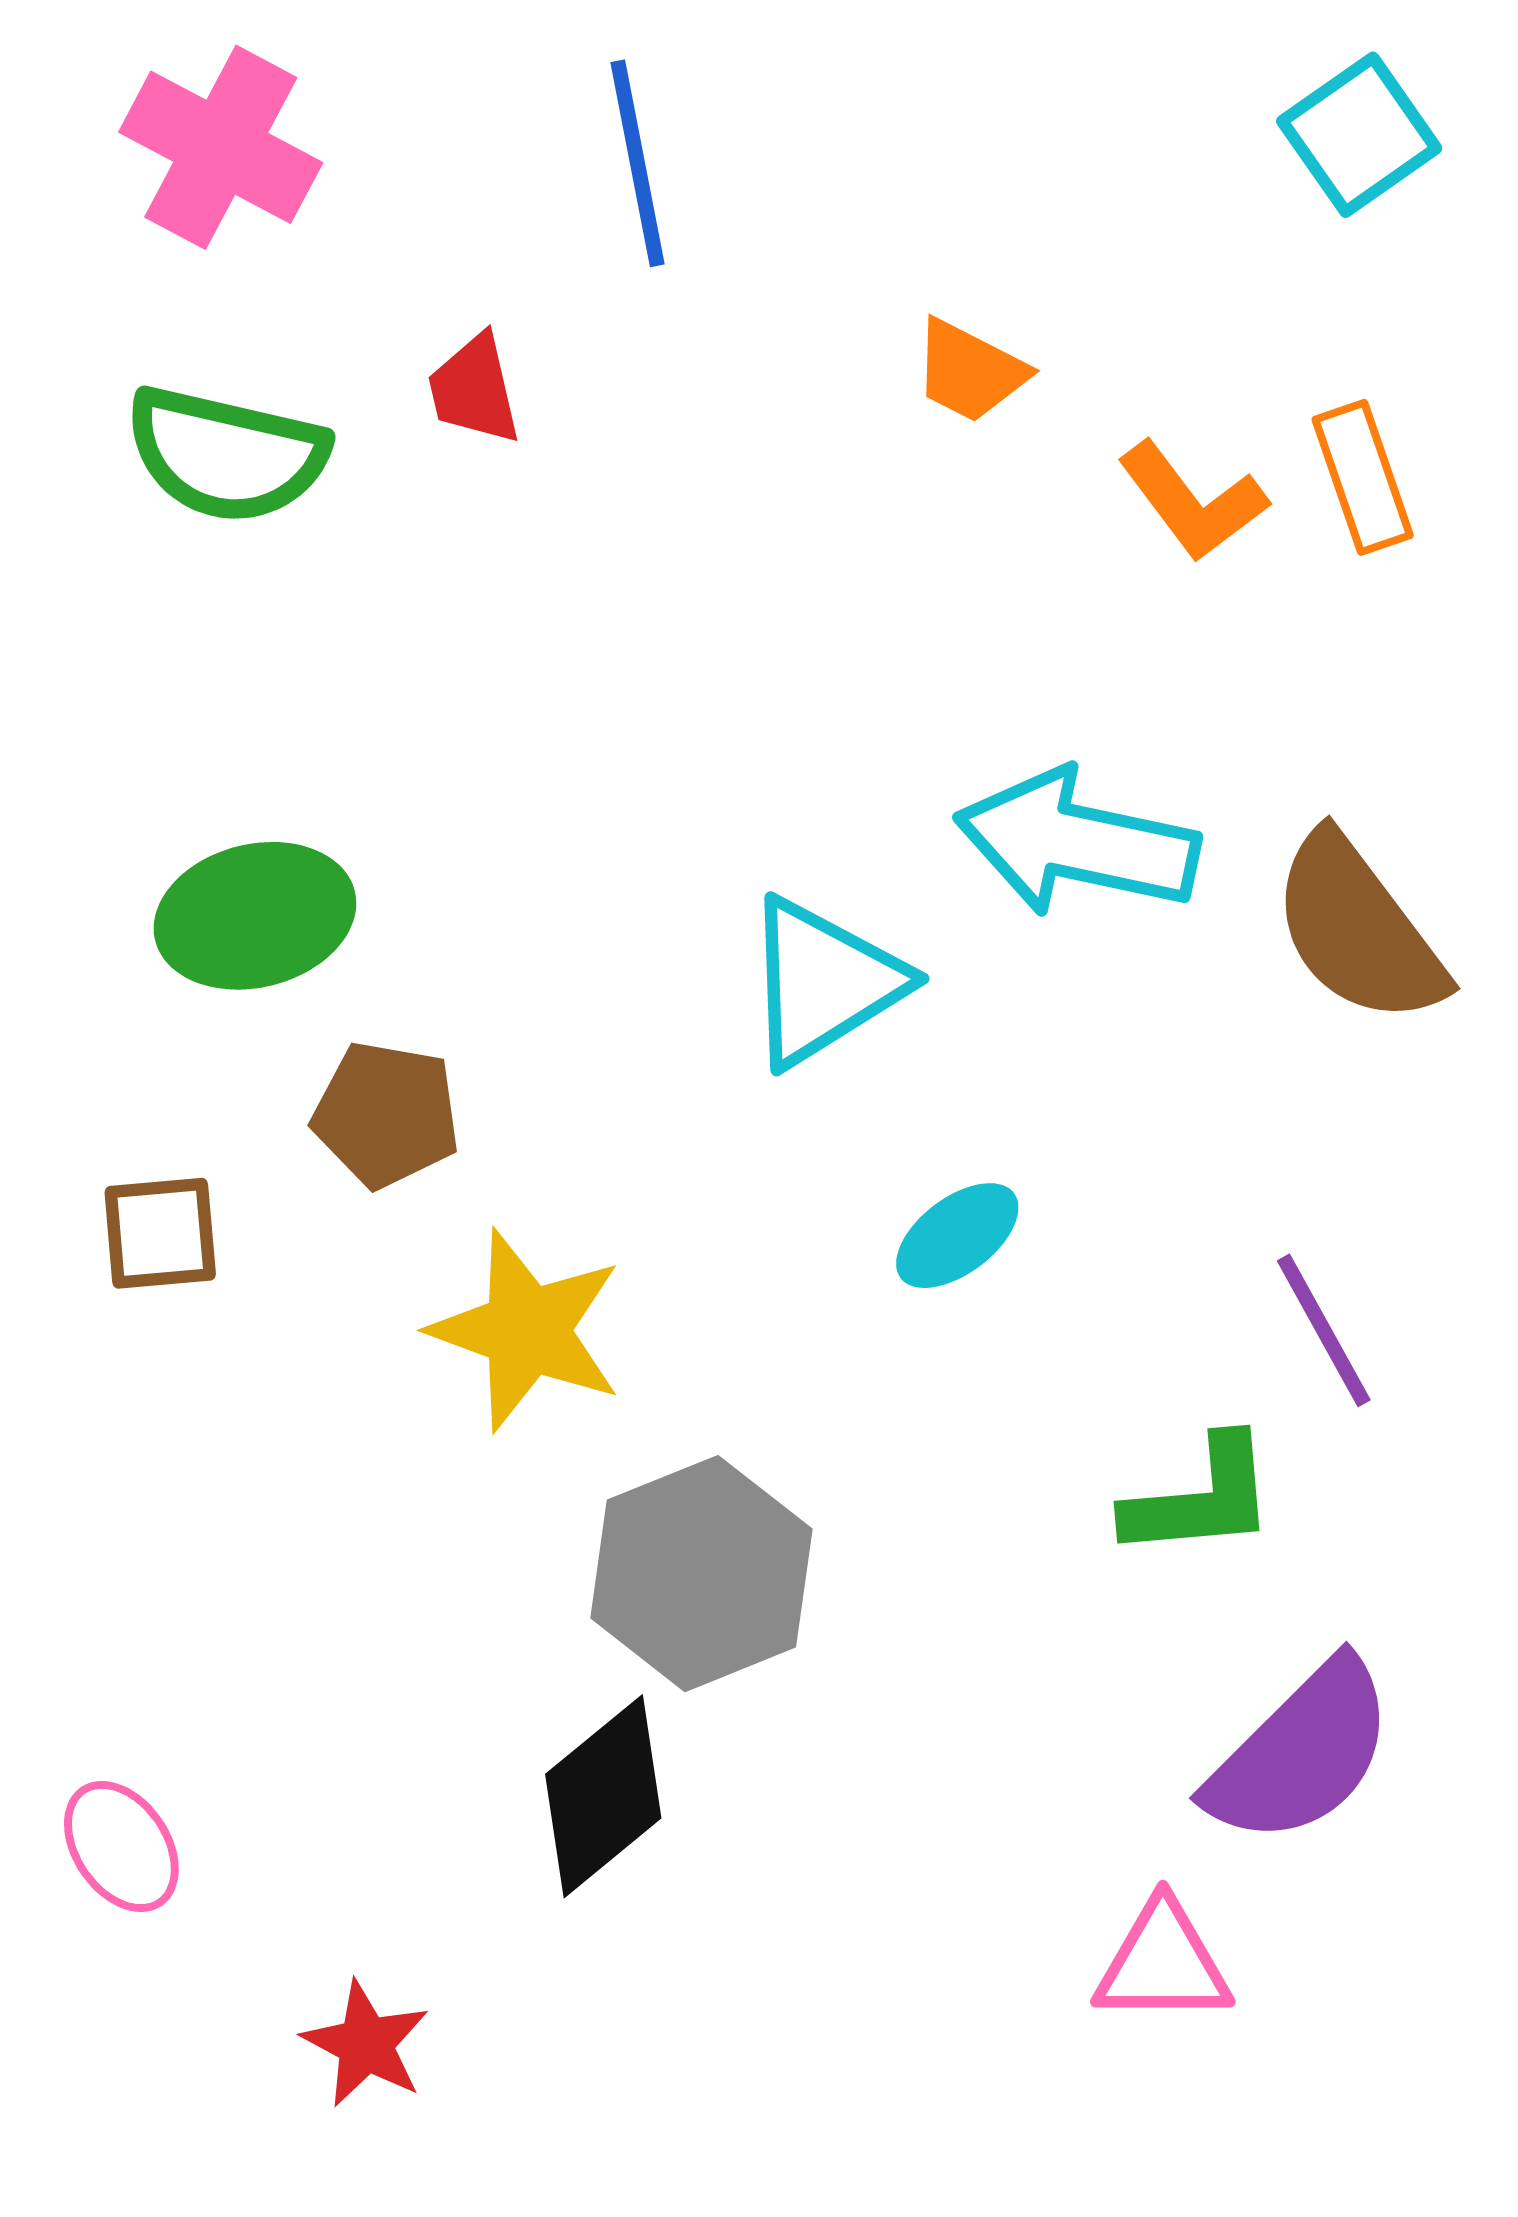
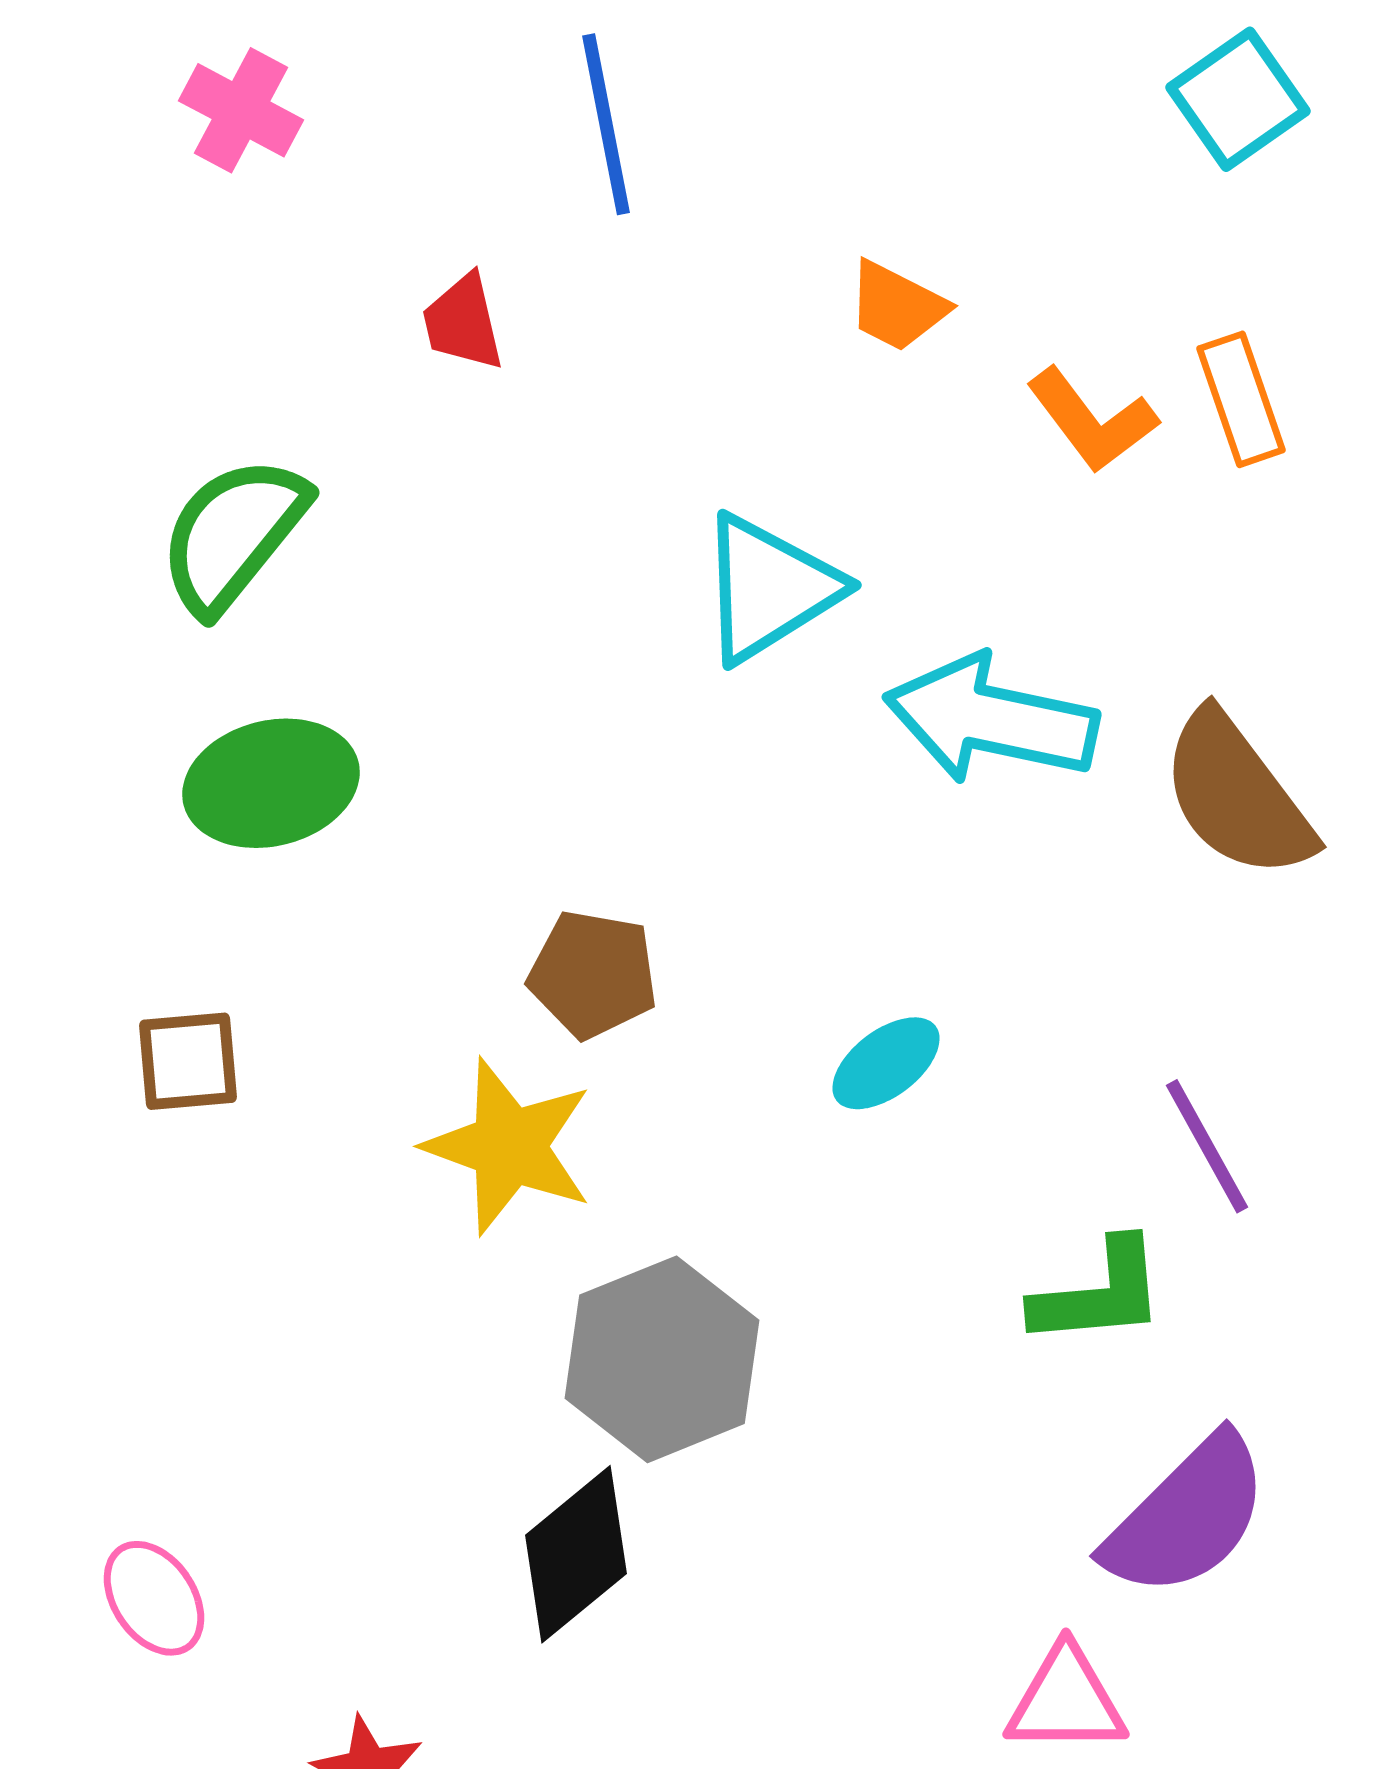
pink cross: (221, 147) -> (241, 110), size x0.7
green semicircle: (226, 454) -> (233, 534), moved, turned 116
cyan triangle: (824, 982) -> (769, 588), moved
brown pentagon: (386, 1114) -> (593, 974), moved

